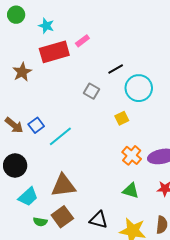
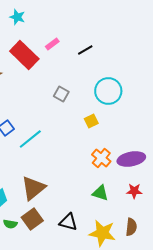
cyan star: (46, 26) -> (17, 17), moved
red rectangle: (54, 52) -> (24, 55), turned 60
black line: (116, 69) -> (85, 50), moved
brown triangle: (63, 186) -> (33, 188), turned -32

